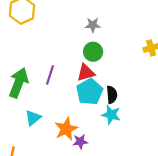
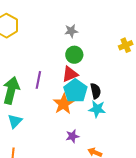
cyan triangle: (33, 118) -> (15, 121), moved
orange star: (66, 129) -> (64, 104), moved

